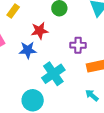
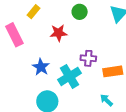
purple cross: (78, 45) -> (88, 58), moved
blue star: (28, 50) -> (41, 67), moved, turned 30

